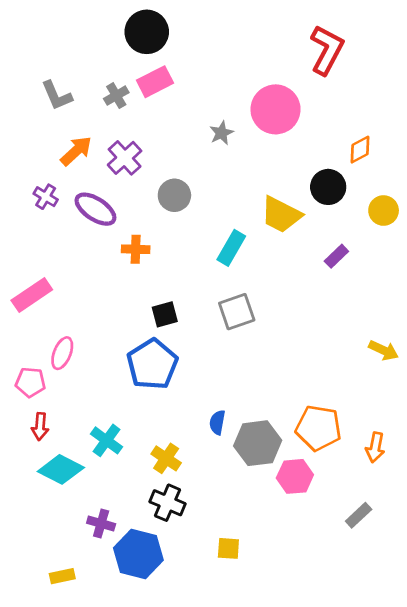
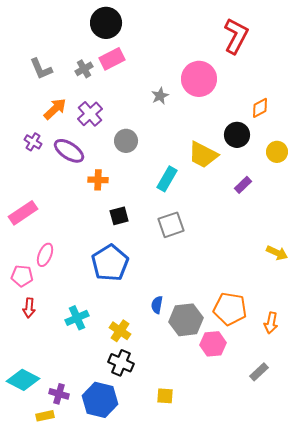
black square: (165, 314) -> (119, 216), moved
cyan cross: (107, 440) -> (77, 318), turned 30
cyan diamond: (61, 469) -> (23, 380), moved
purple cross: (101, 523) -> (59, 394), moved

